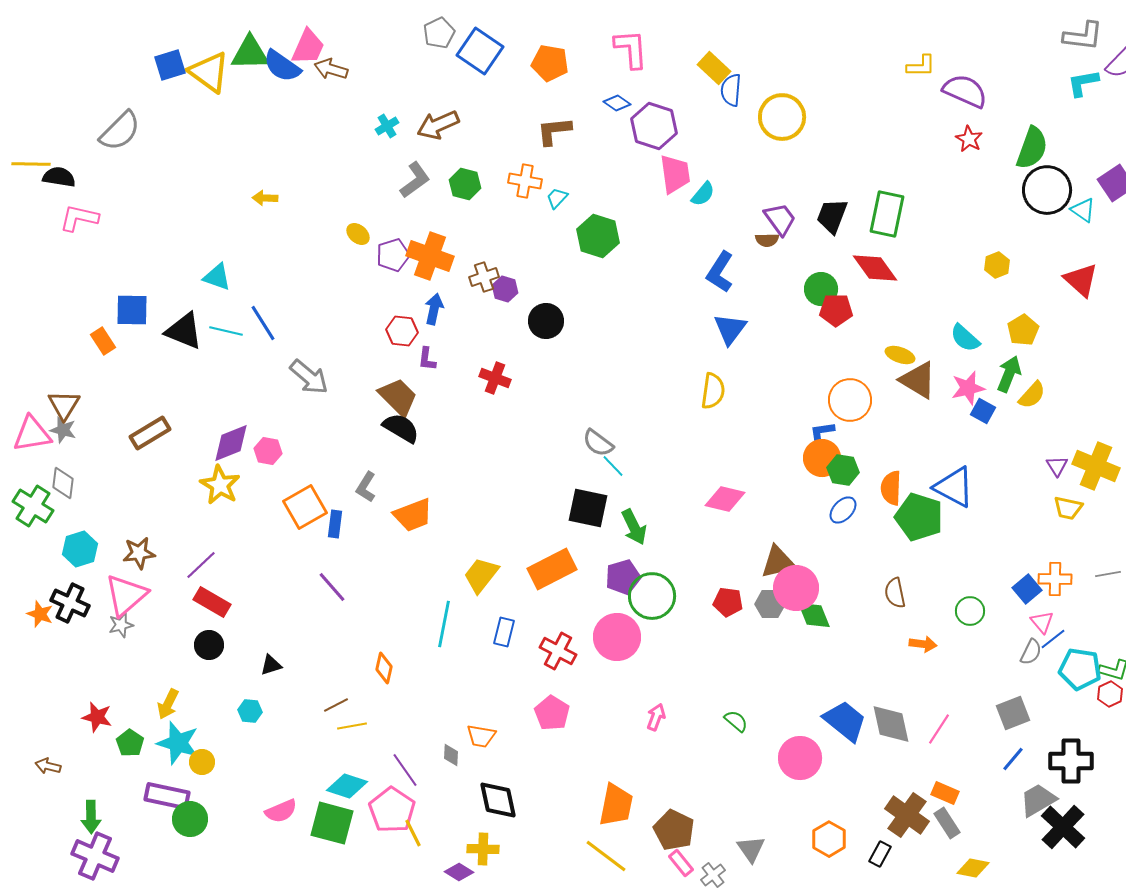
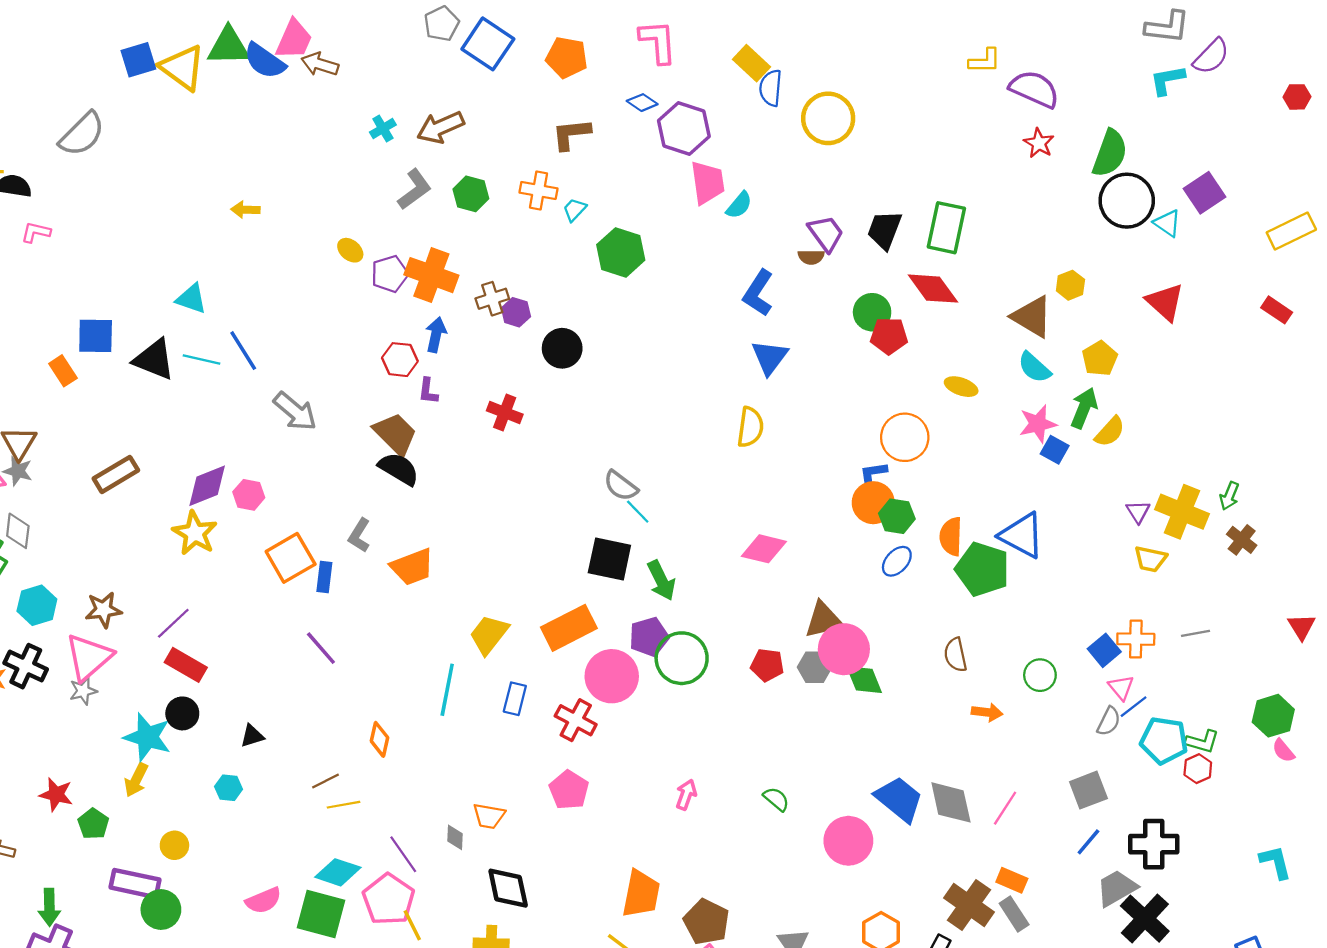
pink L-shape: (79, 218) -> (36, 232), size x0.7
brown triangle: (918, 380) -> (1032, 317), moved
pink circle: (617, 637) -> (612, 676), moved
cyan star: (178, 743) -> (147, 737), moved

